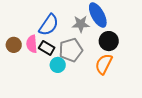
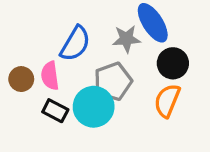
black rectangle: (47, 48) -> (55, 111), moved
cyan circle: (58, 65) -> (94, 107), size x1.6

